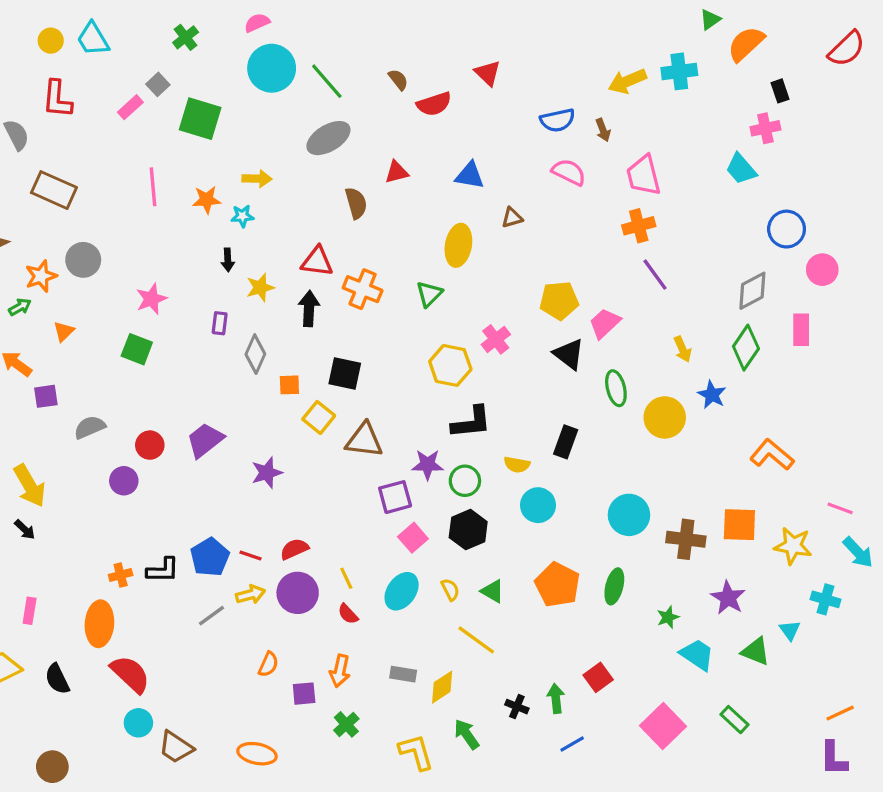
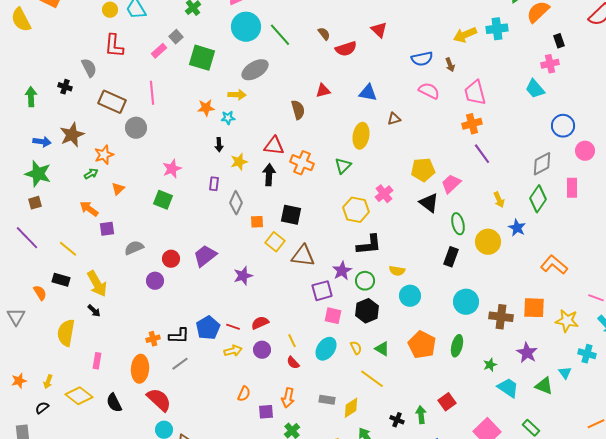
gray ellipse: (328, 138) -> (255, 70), moved
pink line: (153, 187) -> (152, 93), moved
gray circle: (83, 260) -> (136, 128), moved
black rectangle: (566, 442) -> (451, 257), moved
purple star: (428, 465) -> (342, 271), turned -30
pink square: (413, 538) -> (333, 316), turned -36
purple circle: (298, 593) -> (262, 350), size x0.7
gray line: (212, 616) -> (180, 364), moved

